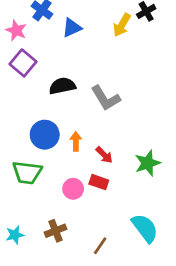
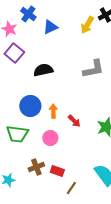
gray L-shape: (106, 98) -> (93, 69), moved, turned -70
red rectangle: (99, 182) -> (57, 171), moved
pink circle: (73, 189) -> (50, 138), moved
brown cross: (55, 231) -> (36, 167), moved

